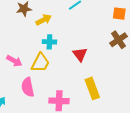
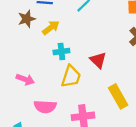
yellow trapezoid: (40, 63) -> (71, 77), moved
pink semicircle: (28, 87) -> (45, 107), turned -66

